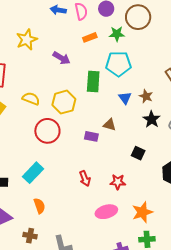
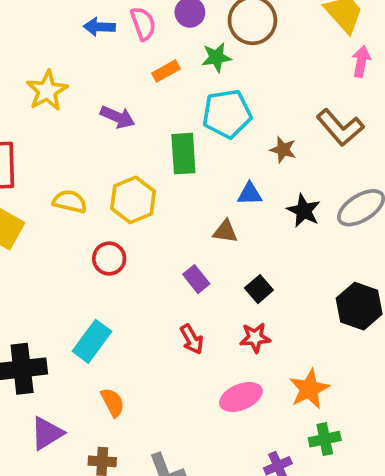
brown star: (146, 96) -> (283, 150), moved
blue triangle: (125, 98) -> (250, 194), moved, turned -48
red circle: (47, 131) -> (109, 259), size x0.7
purple rectangle: (91, 136) -> (196, 279), moved, turned 48
black square: (138, 153) -> (259, 289), moved, turned 32

